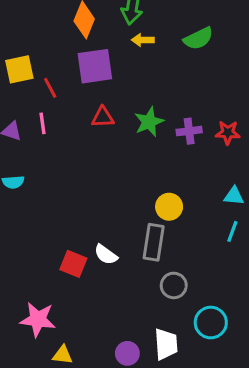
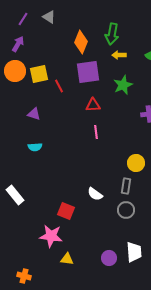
green star: (149, 122) -> (123, 85), moved
pink line: (42, 123) -> (96, 132), moved
gray rectangle: (154, 242) -> (126, 186), size x0.7
red square: (73, 264) -> (66, 211), moved
gray circle: (174, 285) -> (126, 210), moved

